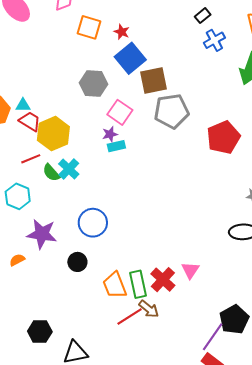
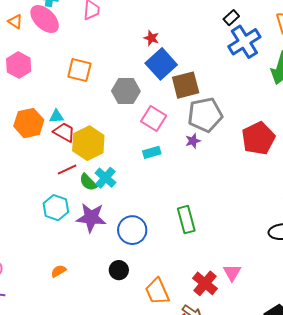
orange square: (89, 27) -> (79, 70), moved
blue cross: (214, 40) -> (244, 42), size x1.5
purple star: (110, 134) -> (193, 141), moved
purple star: (42, 234) -> (91, 218), moved
green rectangle: (138, 284) -> (186, 220), moved

